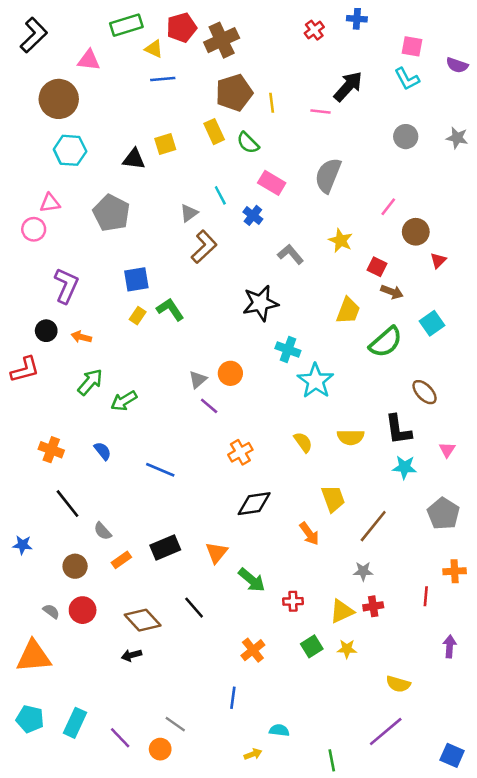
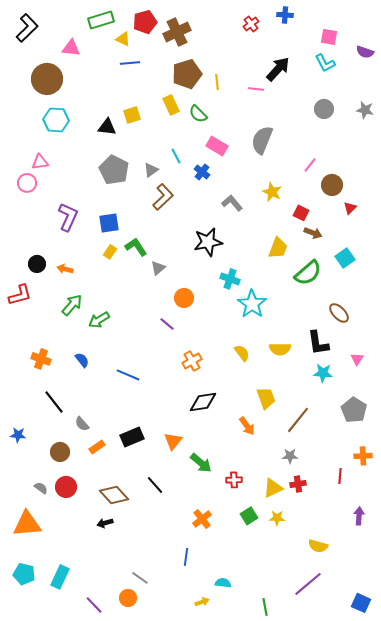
gray pentagon: (111, 213) -> (114, 170), moved
purple L-shape: (66, 286) -> (68, 217), moved
gray triangle: (198, 380) -> (158, 268), moved
purple line: (120, 738) -> (94, 605), moved

